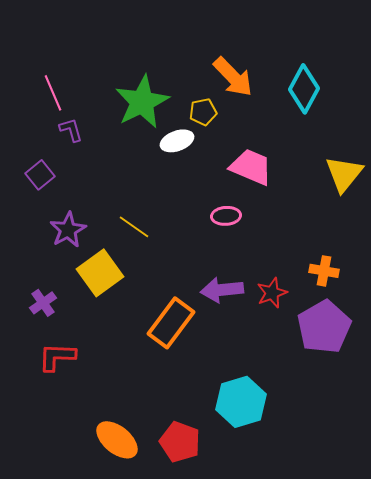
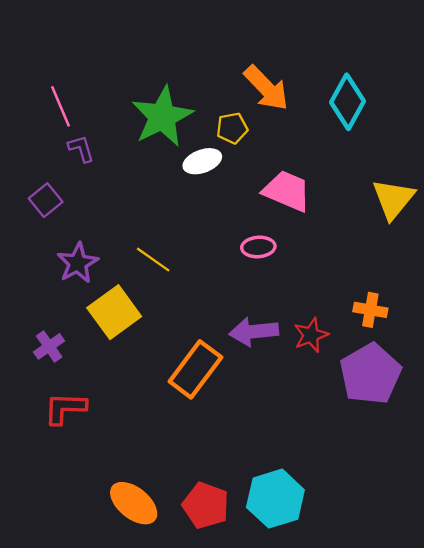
cyan hexagon: (241, 402) -> (275, 499), moved

